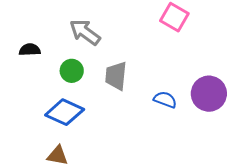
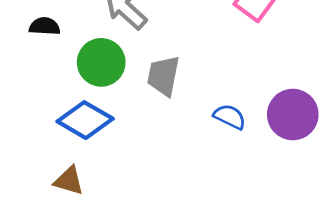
green circle: (72, 71) -> (101, 62), size x1.4

